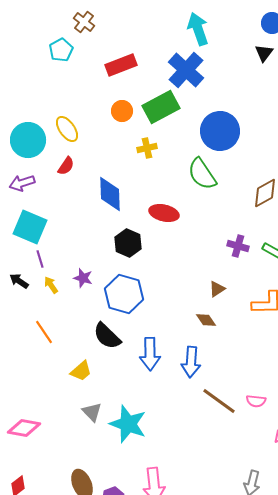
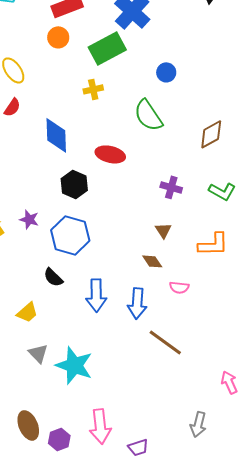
orange circle: (122, 111) -> (58, 37), moved
blue circle: (220, 131) -> (166, 72), size x0.5
purple cross: (238, 246) -> (171, 187), moved
brown triangle: (217, 289) -> (163, 230), turned -30
black semicircle: (107, 336) -> (53, 277), size x0.7
pink semicircle: (256, 401) -> (179, 287), moved

